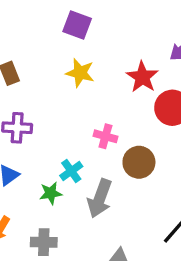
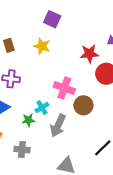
yellow star: (80, 73) -> (42, 46), moved
red star: (142, 77) -> (89, 54), turned 30
pink cross: (105, 136) -> (64, 88), size x1.5

